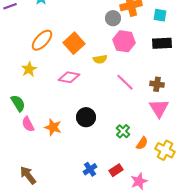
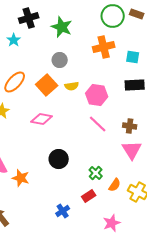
gray circle: (113, 18) -> (60, 60), moved
pink hexagon: (124, 41) -> (97, 95), moved
yellow semicircle: (100, 59) -> (72, 86), moved
orange star: (53, 127) -> (21, 178), moved
red rectangle: (116, 170) -> (89, 196), moved

